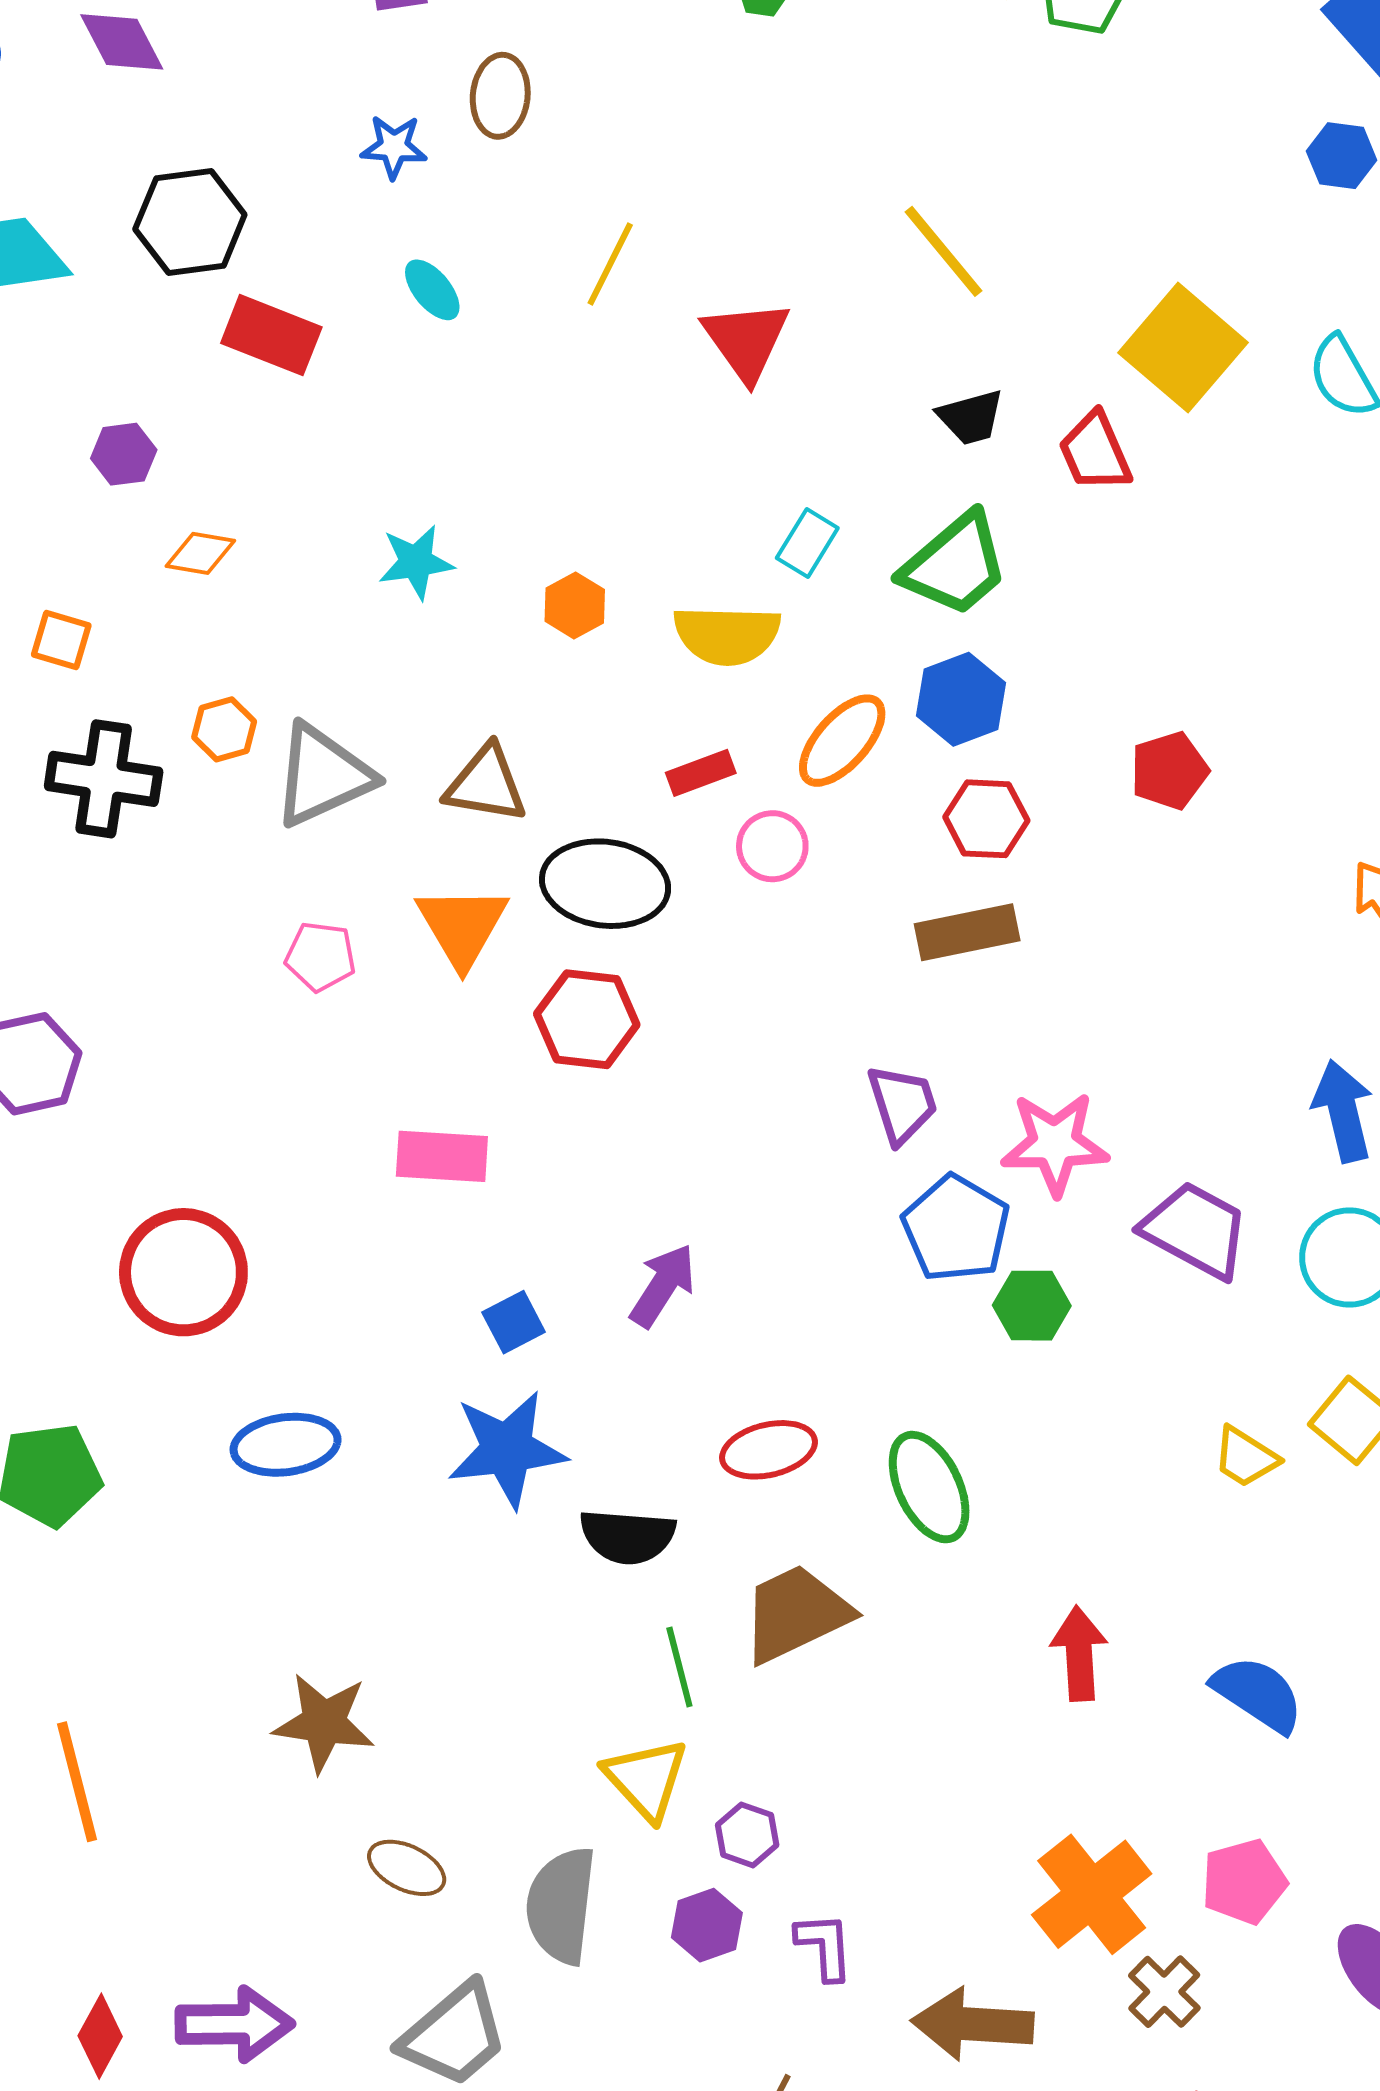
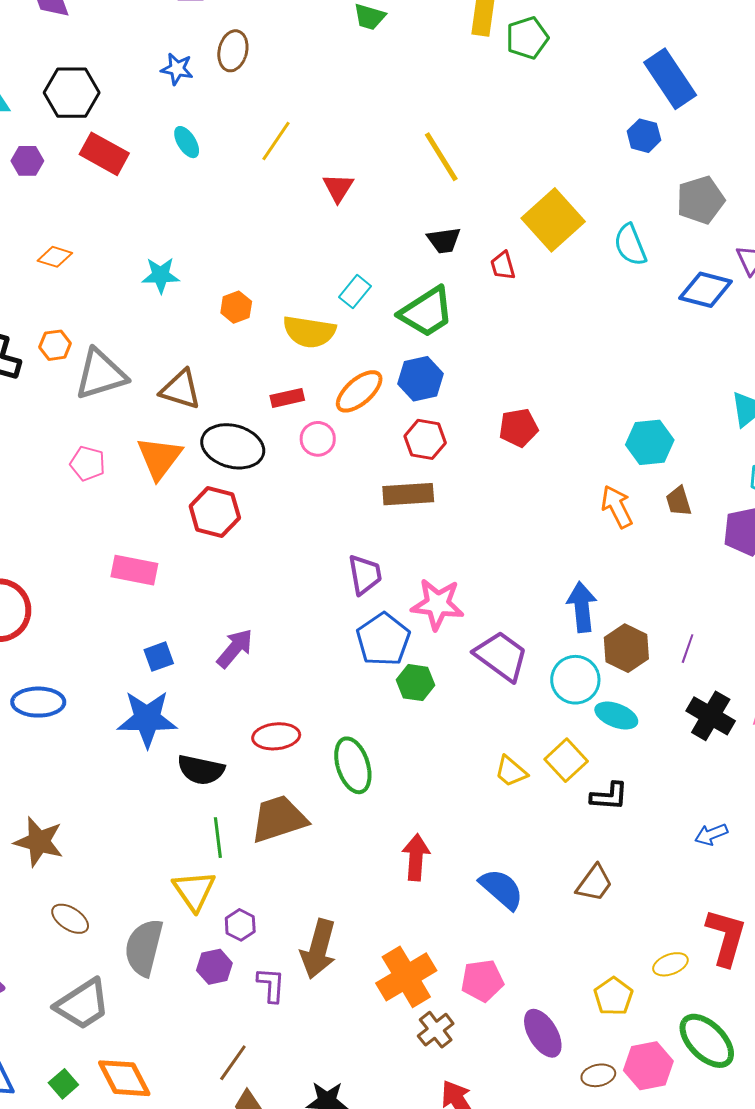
red triangle: (746, 340) -> (338, 188), size x0.7
red trapezoid: (1095, 452) -> (503, 266), size x0.7
purple hexagon: (124, 454) -> (27, 161), moved
brown arrow: (973, 2024) -> (318, 949), moved, turned -86

